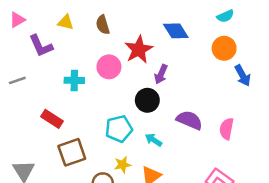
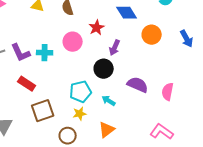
purple L-shape: (41, 46) -> (21, 53), moved
orange circle: (224, 48) -> (152, 35), moved
red star: (139, 50) -> (97, 28), size x0.7
blue arrow: (243, 76) -> (187, 39), moved
yellow star: (123, 165) -> (80, 114), moved

